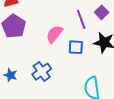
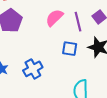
pink semicircle: (54, 34) -> (54, 18), moved

